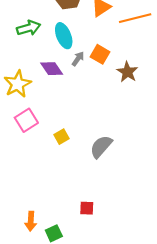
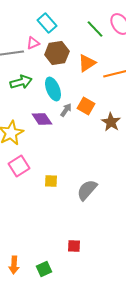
yellow square: (61, 137) -> (51, 181), turned 32
orange arrow: (31, 221) -> (14, 265), moved

